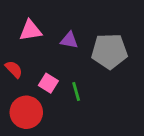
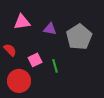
gray pentagon: (109, 51) -> (79, 37), turned -30
pink square: (48, 83) -> (35, 60), turned 32

